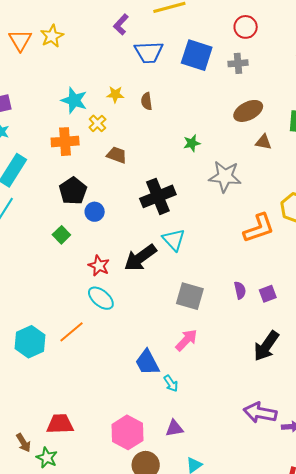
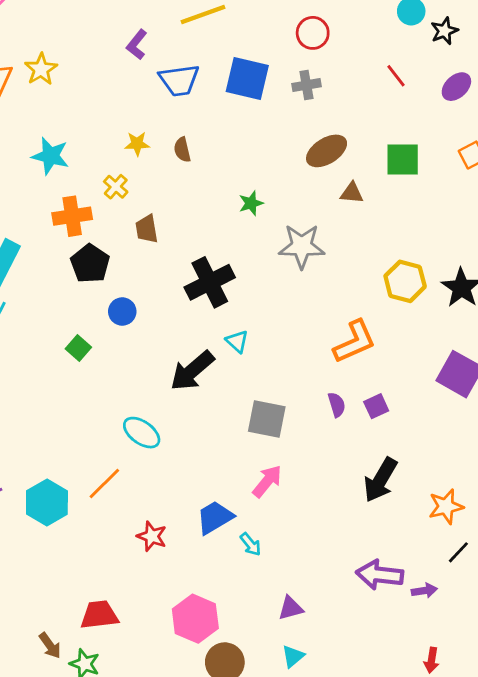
cyan star: (74, 100) -> (50, 156), moved
brown trapezoid: (117, 155) -> (147, 229), turned -115
black pentagon: (73, 191) -> (90, 264), moved
orange L-shape: (259, 228) -> (355, 342), moved
cyan triangle: (174, 240) -> (237, 341), size x0.7
red star: (99, 266) -> (152, 536), moved
blue trapezoid: (147, 362) -> (215, 517), turned 92
purple triangle: (174, 428) -> (291, 608), moved

